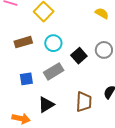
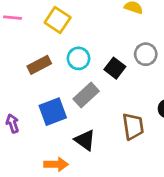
blue square: (26, 79) -> (53, 112), size x1.5
black triangle: (46, 105) -> (85, 140), turned -42

